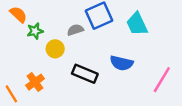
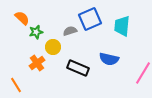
cyan trapezoid: (137, 24) -> (122, 26), turned 30
orange cross: (35, 82) -> (37, 63), moved

